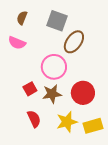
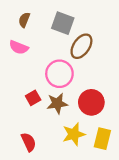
red semicircle: (34, 119) -> (29, 142), moved
yellow rectangle: (93, 126) -> (102, 139), turned -60

